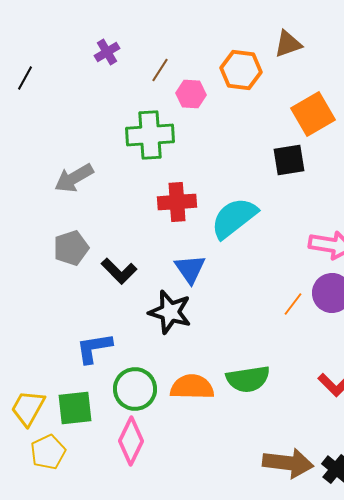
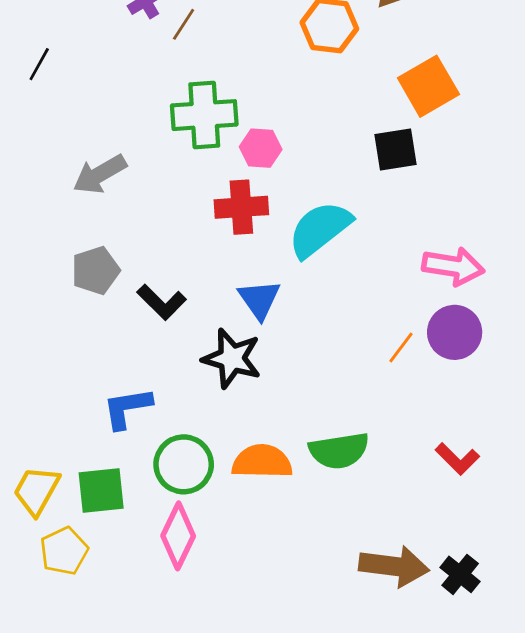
brown line: (160, 70) -> (184, 24), moved
black line: (25, 78) -> (39, 64), moved
pink hexagon: (191, 94) -> (261, 148), moved

